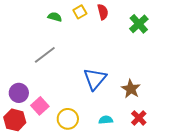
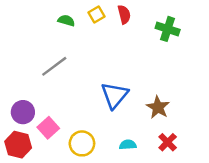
green cross: (139, 24) -> (168, 29), turned -30

